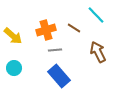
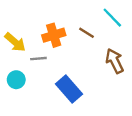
gray line: (55, 50) -> (38, 59), moved

